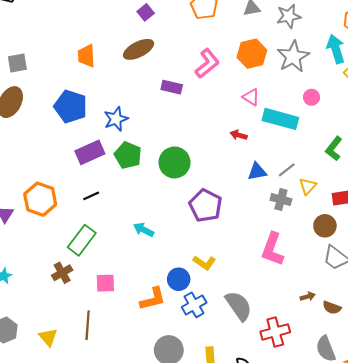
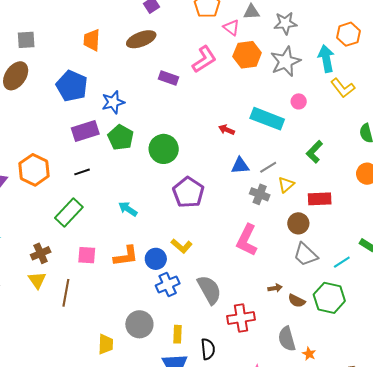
pink triangle: (251, 97) -> (231, 27), moved
brown cross: (62, 273) -> (41, 253), moved
orange L-shape: (153, 299) -> (126, 256), moved
yellow triangle: (48, 337) -> (37, 280), moved

